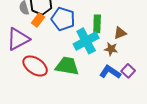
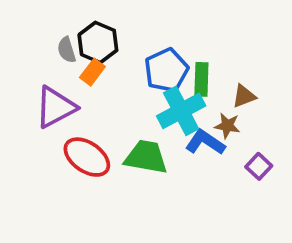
blue pentagon: (63, 19) -> (166, 70), moved, turned 30
blue L-shape: (110, 72) -> (205, 142), moved

